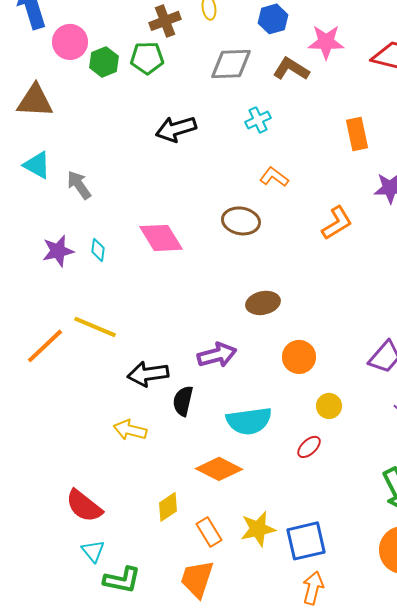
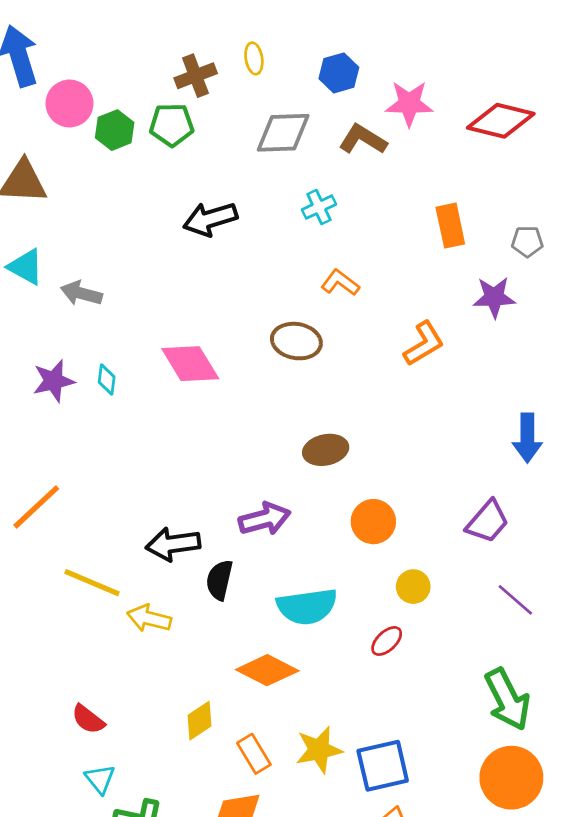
gray arrow: (79, 185) -> (81, 293), turned -40
yellow line: (95, 327) -> (92, 583), moved
red semicircle: (84, 506) -> (88, 719), size x0.7

